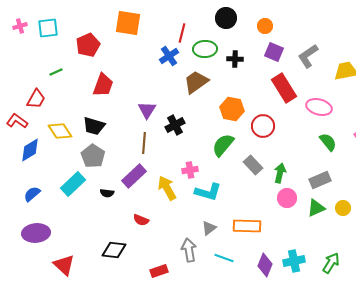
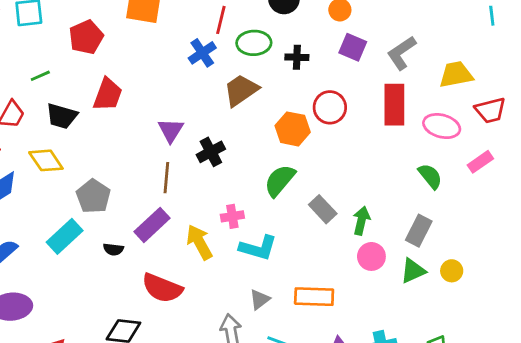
red rectangle: (284, 88) -> (394, 105), moved, turned 32
pink ellipse: (319, 107) -> (442, 126), moved
black trapezoid: (94, 126) -> (62, 116), moved
red circle: (263, 126) -> (330, 107), moved
gray rectangle: (320, 180) -> (419, 231), turned -40
red semicircle: (141, 220) -> (162, 288), size x1.8

